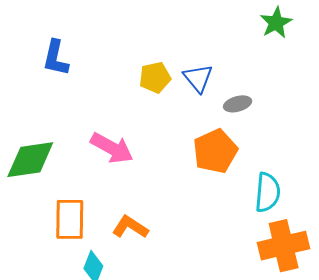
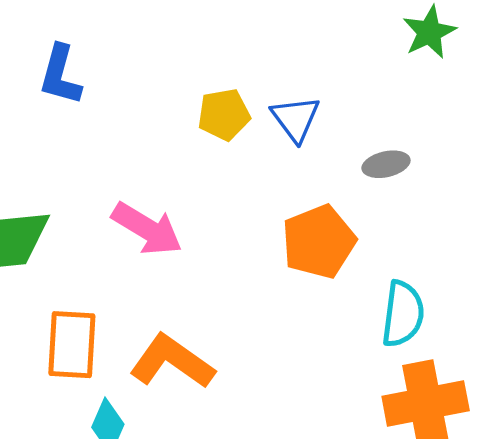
gray ellipse: (238, 104) -> (386, 164), moved
orange L-shape: (130, 227) -> (172, 362), size x1.4

